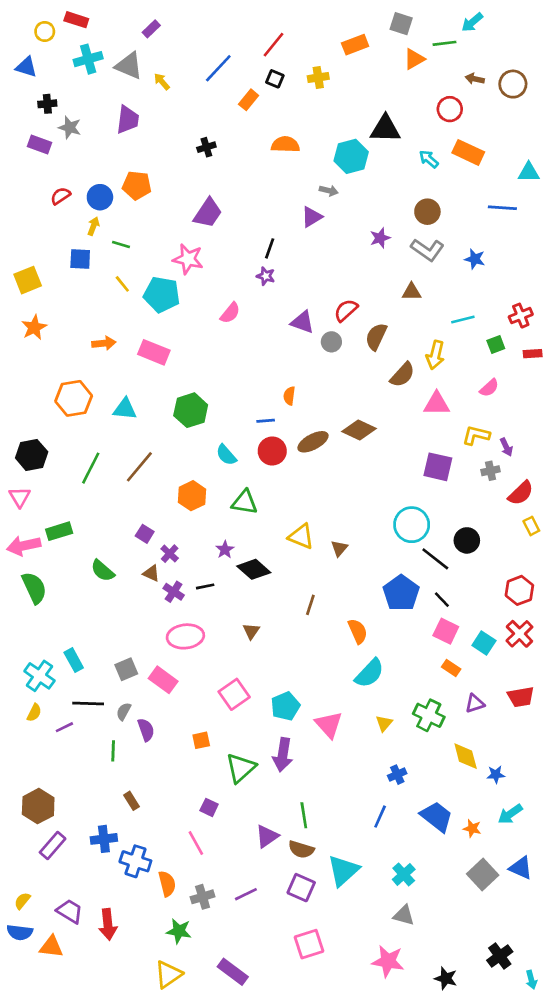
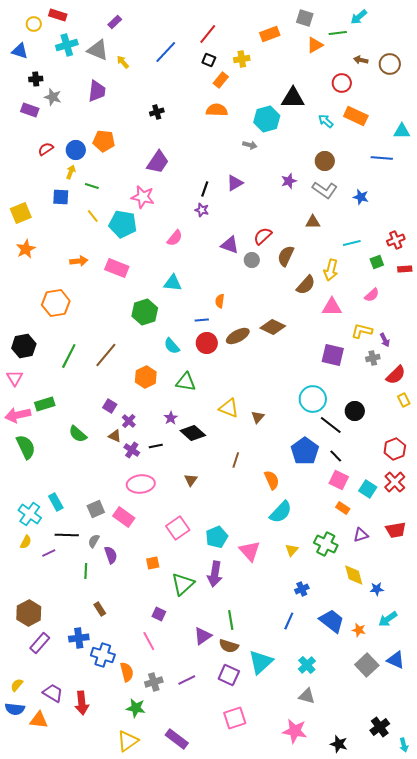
orange rectangle: (249, 100) -> (221, 80), moved
purple triangle: (312, 217) -> (235, 183), moved
cyan triangle: (125, 409) -> (173, 283), moved

